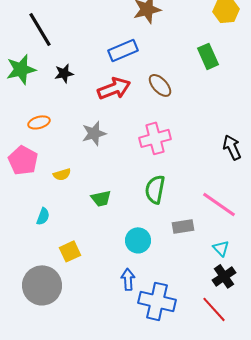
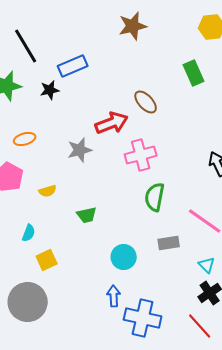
blue rectangle: (123, 50) -> (73, 66), moved
red arrow: (114, 88) -> (112, 123), moved
green semicircle: (155, 189) -> (155, 197), moved
yellow square: (70, 251) -> (47, 260), moved

